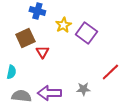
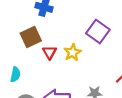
yellow star: (63, 25) -> (73, 52), moved

